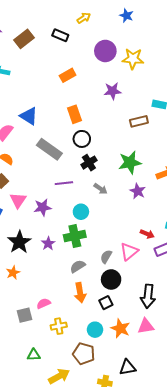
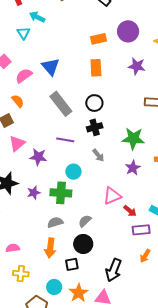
purple circle: (105, 51) -> (128, 31), moved
orange rectangle: (75, 114) -> (96, 68), moved
pink triangle: (129, 252) -> (112, 196), moved

